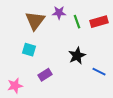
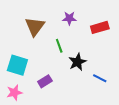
purple star: (59, 13) -> (69, 18), moved
green line: (77, 22) -> (59, 46), moved
cyan square: (29, 50) -> (17, 65), moved, size x1.5

